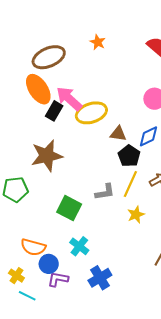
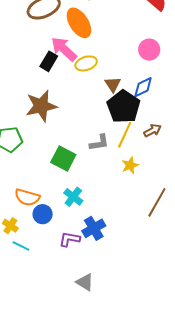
orange ellipse: (38, 89) -> (79, 23), moved
yellow ellipse: (91, 113) -> (86, 63), size x0.7
brown triangle: (118, 134) -> (113, 84), turned 48
black pentagon: (129, 156) -> (124, 107), size x1.5
purple L-shape: (58, 279) -> (70, 239), moved

